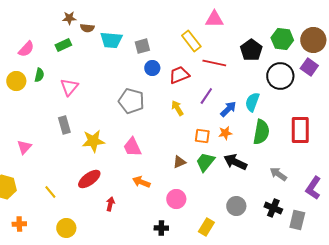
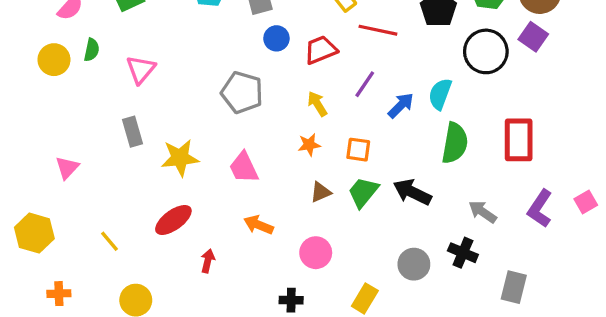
orange star: (225, 133) -> (309, 145), moved
purple L-shape: (313, 188) -> (540, 209), moved
black cross: (273, 208) -> (463, 253), moved

